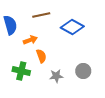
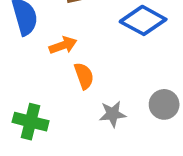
green cross: (21, 71) -> (31, 122), moved

